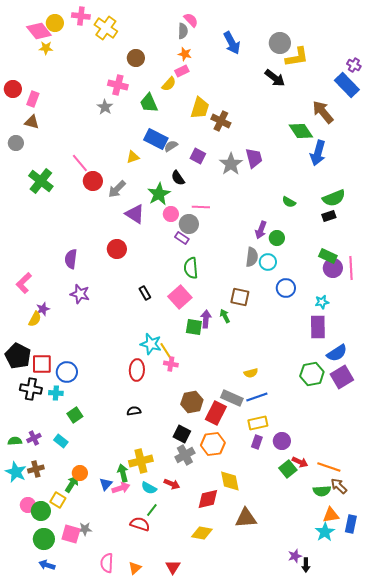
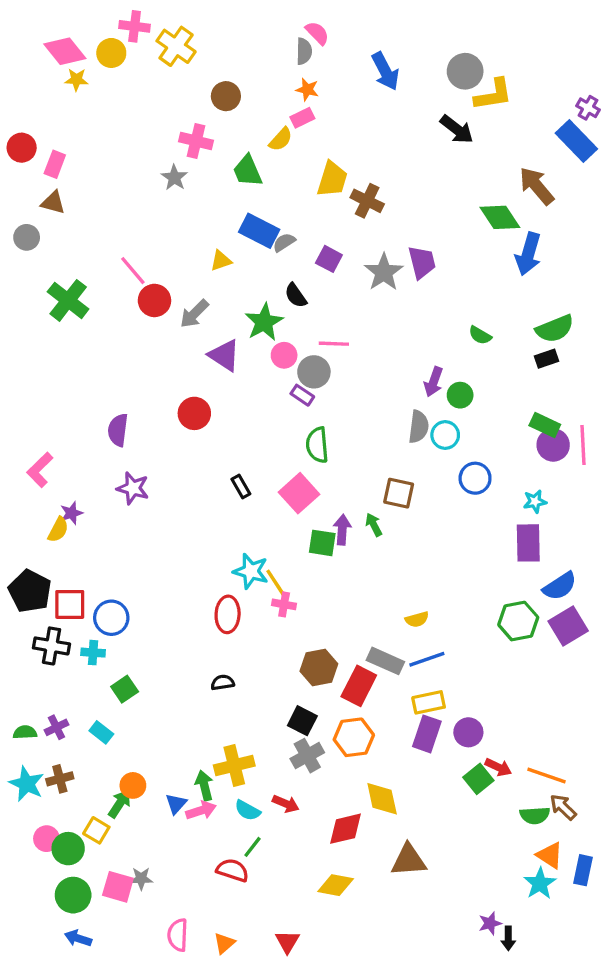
yellow circle: (55, 23) -> (111, 53), moved
purple rectangle: (257, 442) -> (427, 734), size x1.5
orange triangle: (331, 515) -> (550, 855), turned 42

